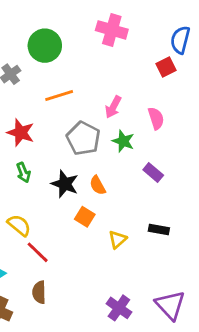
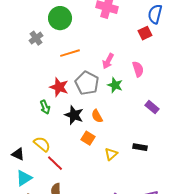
red star: (21, 133) -> (59, 87), moved
purple rectangle: (153, 173) -> (152, 107), moved

